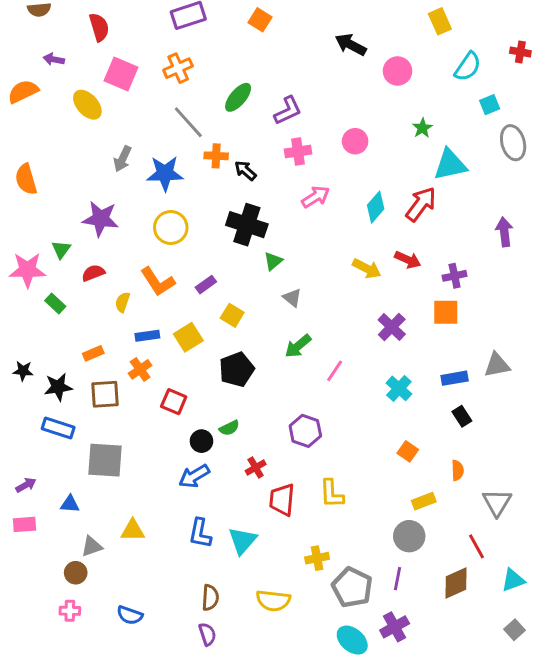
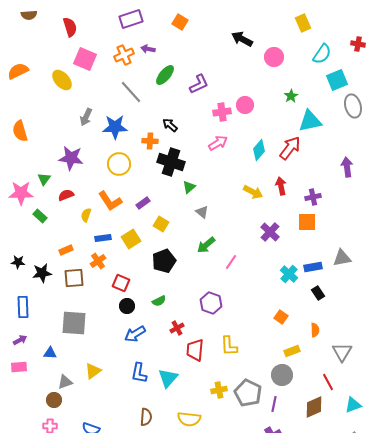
purple arrow: (54, 59) -> (148, 49), moved
cyan square: (490, 105) -> (337, 80), size x1.5
pink cross: (298, 151) -> (222, 112), moved
orange cross: (216, 156) -> (150, 141), moved
red arrow: (408, 260) -> (281, 186), turned -126
cyan cross: (399, 388) -> (289, 274), moved
blue rectangle: (58, 428) -> (23, 307), moved, turned 70
black circle: (201, 441) -> (127, 306), moved
yellow triangle: (133, 530) -> (93, 371), turned -36
gray pentagon: (352, 587) -> (248, 393), moved

